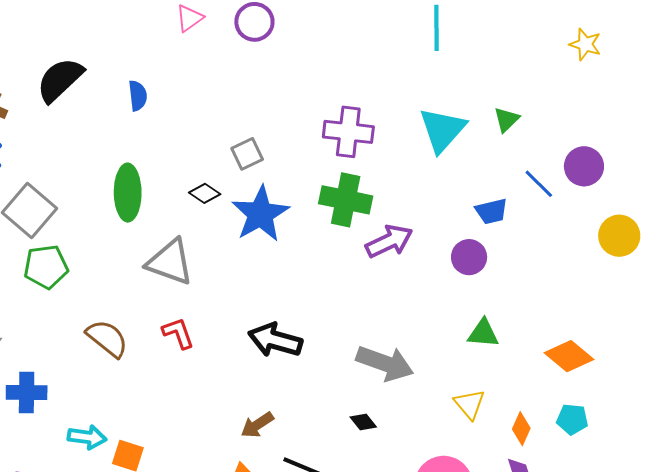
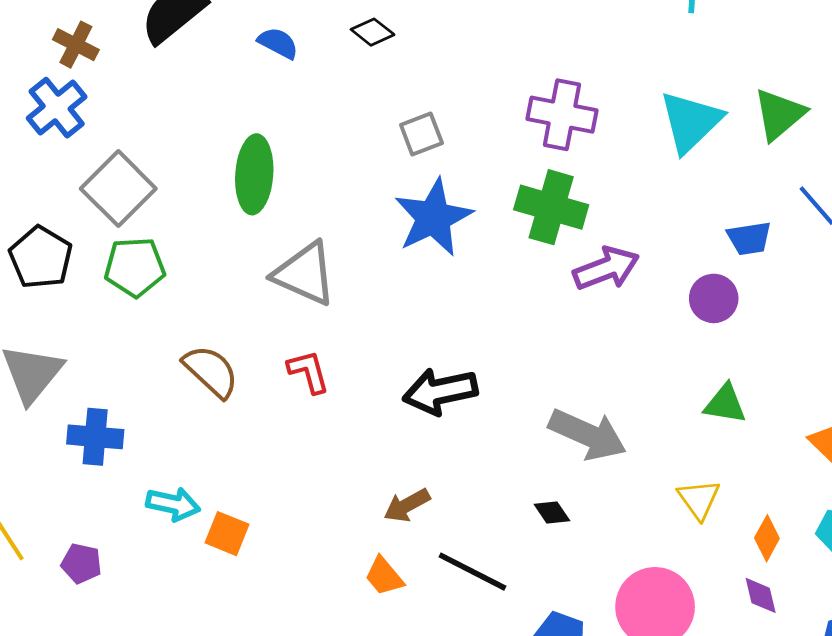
blue semicircle: (138, 96) -> (278, 43), turned -60
green triangle: (506, 120) -> (779, 114), size x1.5
black diamond: (205, 193) -> (373, 32), moved
black arrow: (275, 340) -> (440, 391), turned -32

